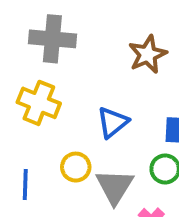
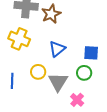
brown star: (148, 54) -> (51, 14), moved

